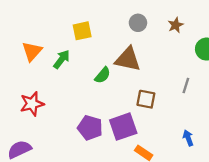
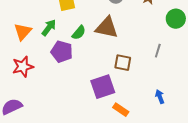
orange triangle: (32, 51) -> (23, 32), moved
green semicircle: (103, 75) -> (79, 33), moved
purple pentagon: (90, 128) -> (62, 52), moved

